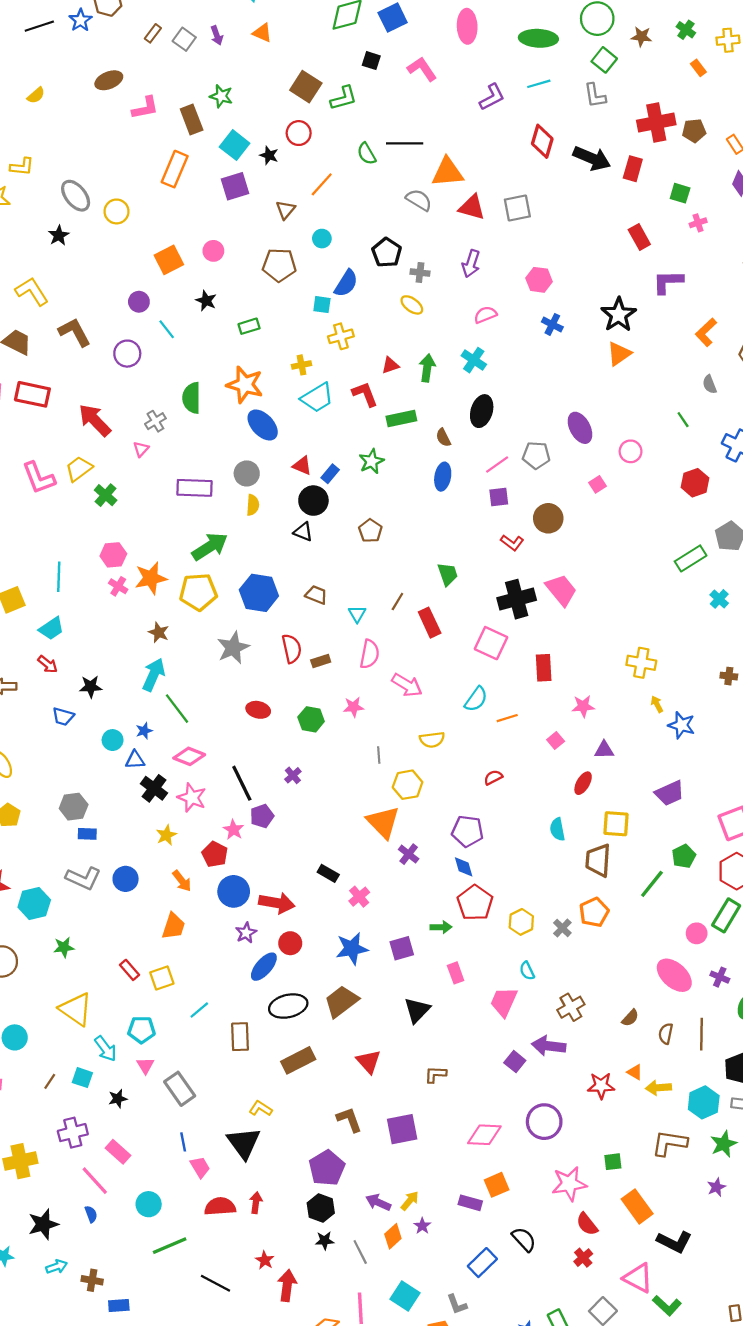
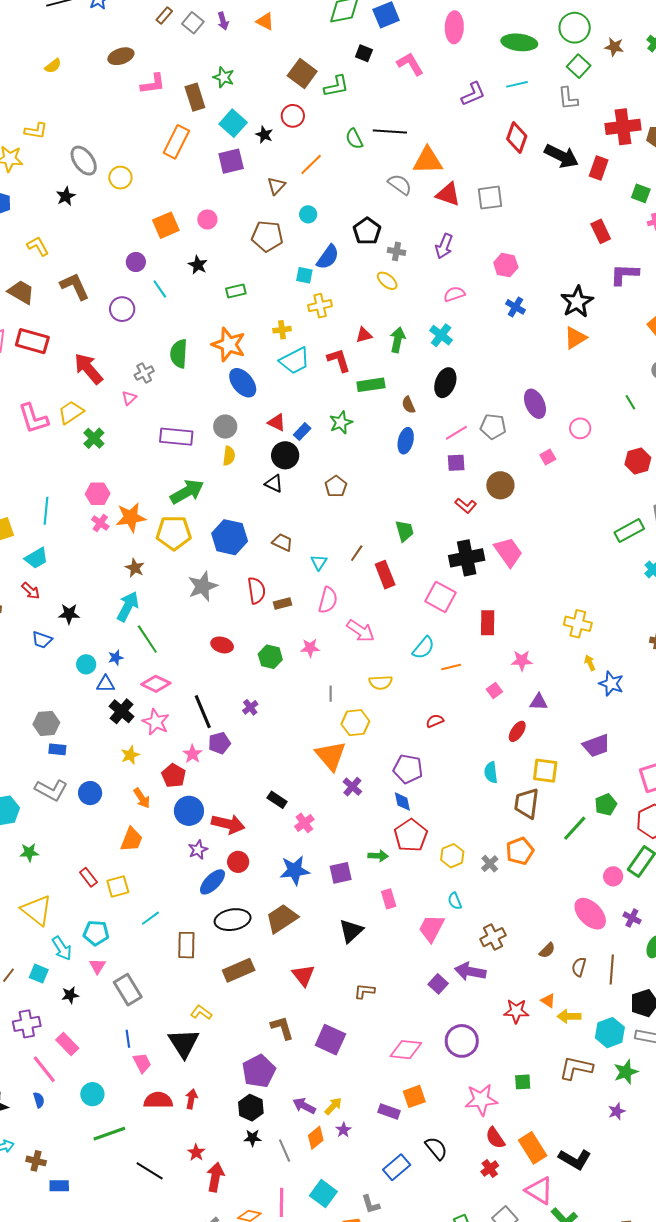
yellow L-shape: (32, 291) -> (38, 246), size x0.7
purple square: (402, 1129) -> (330, 1040), turned 32
orange rectangle: (637, 1206) -> (533, 1148), moved

